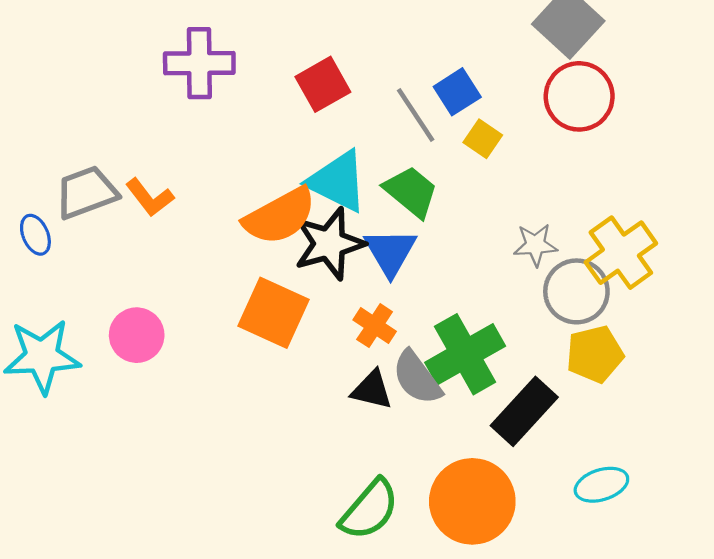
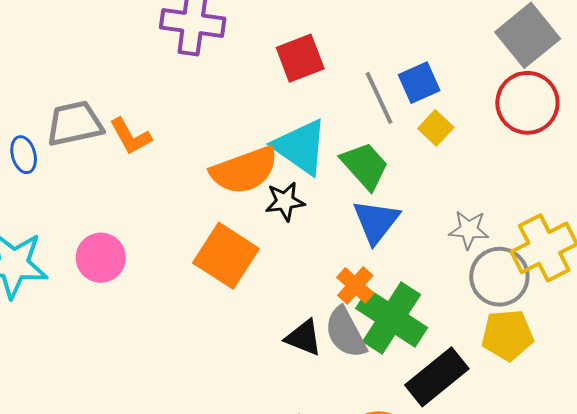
black star: (329, 244) -> (285, 201), size x0.6
blue triangle: (390, 252) -> (376, 221), moved
orange cross: (375, 326) -> (355, 285), moved
green cross: (465, 354) -> (392, 318), turned -36

